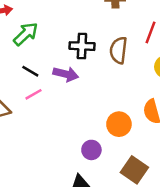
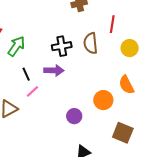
black line: (30, 71) -> (26, 74), turned 48
purple circle: (91, 150) -> (74, 116), moved

